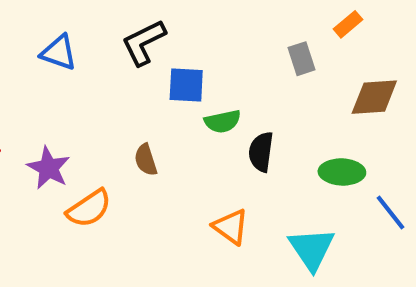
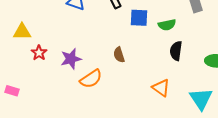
green semicircle: (223, 121) -> (167, 25), moved
purple star: (49, 168) -> (71, 59), turned 30

